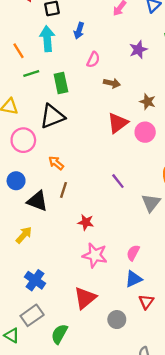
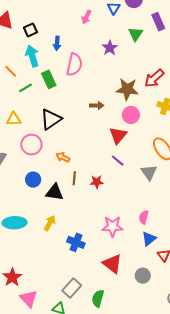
pink semicircle: (93, 60) -> (74, 65), size x1.6
green rectangle: (61, 83) -> (49, 79), moved
brown arrow: (112, 83) -> (97, 105), moved
brown star: (148, 102) -> (127, 89), size x1.6
red triangle: (118, 123) -> (118, 135), moved
red star: (86, 222) -> (97, 182), moved
blue cross: (35, 280) -> (76, 242), moved
red triangle: (85, 298) -> (112, 264), turned -30

